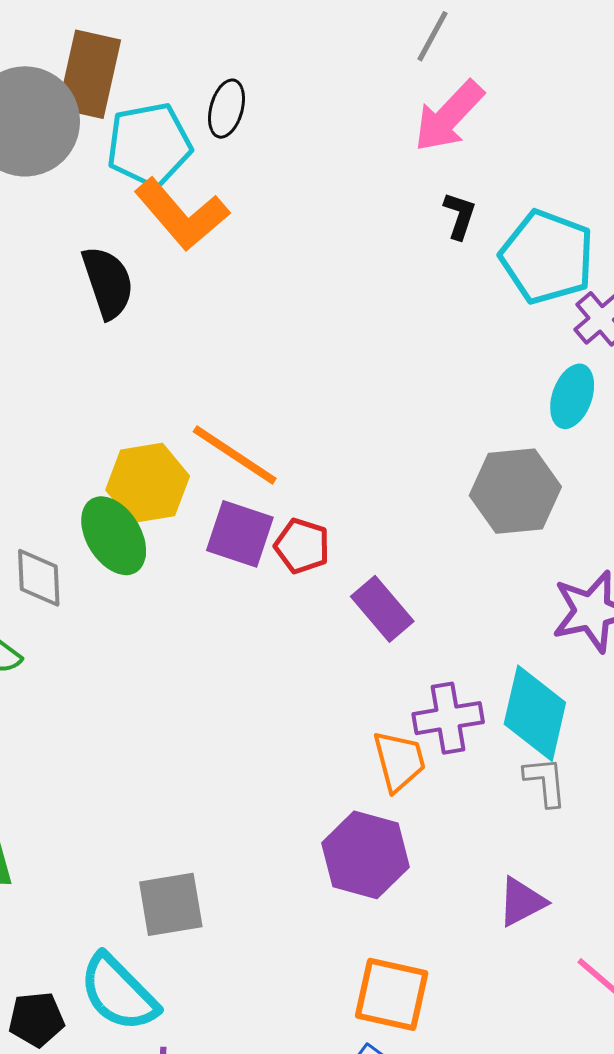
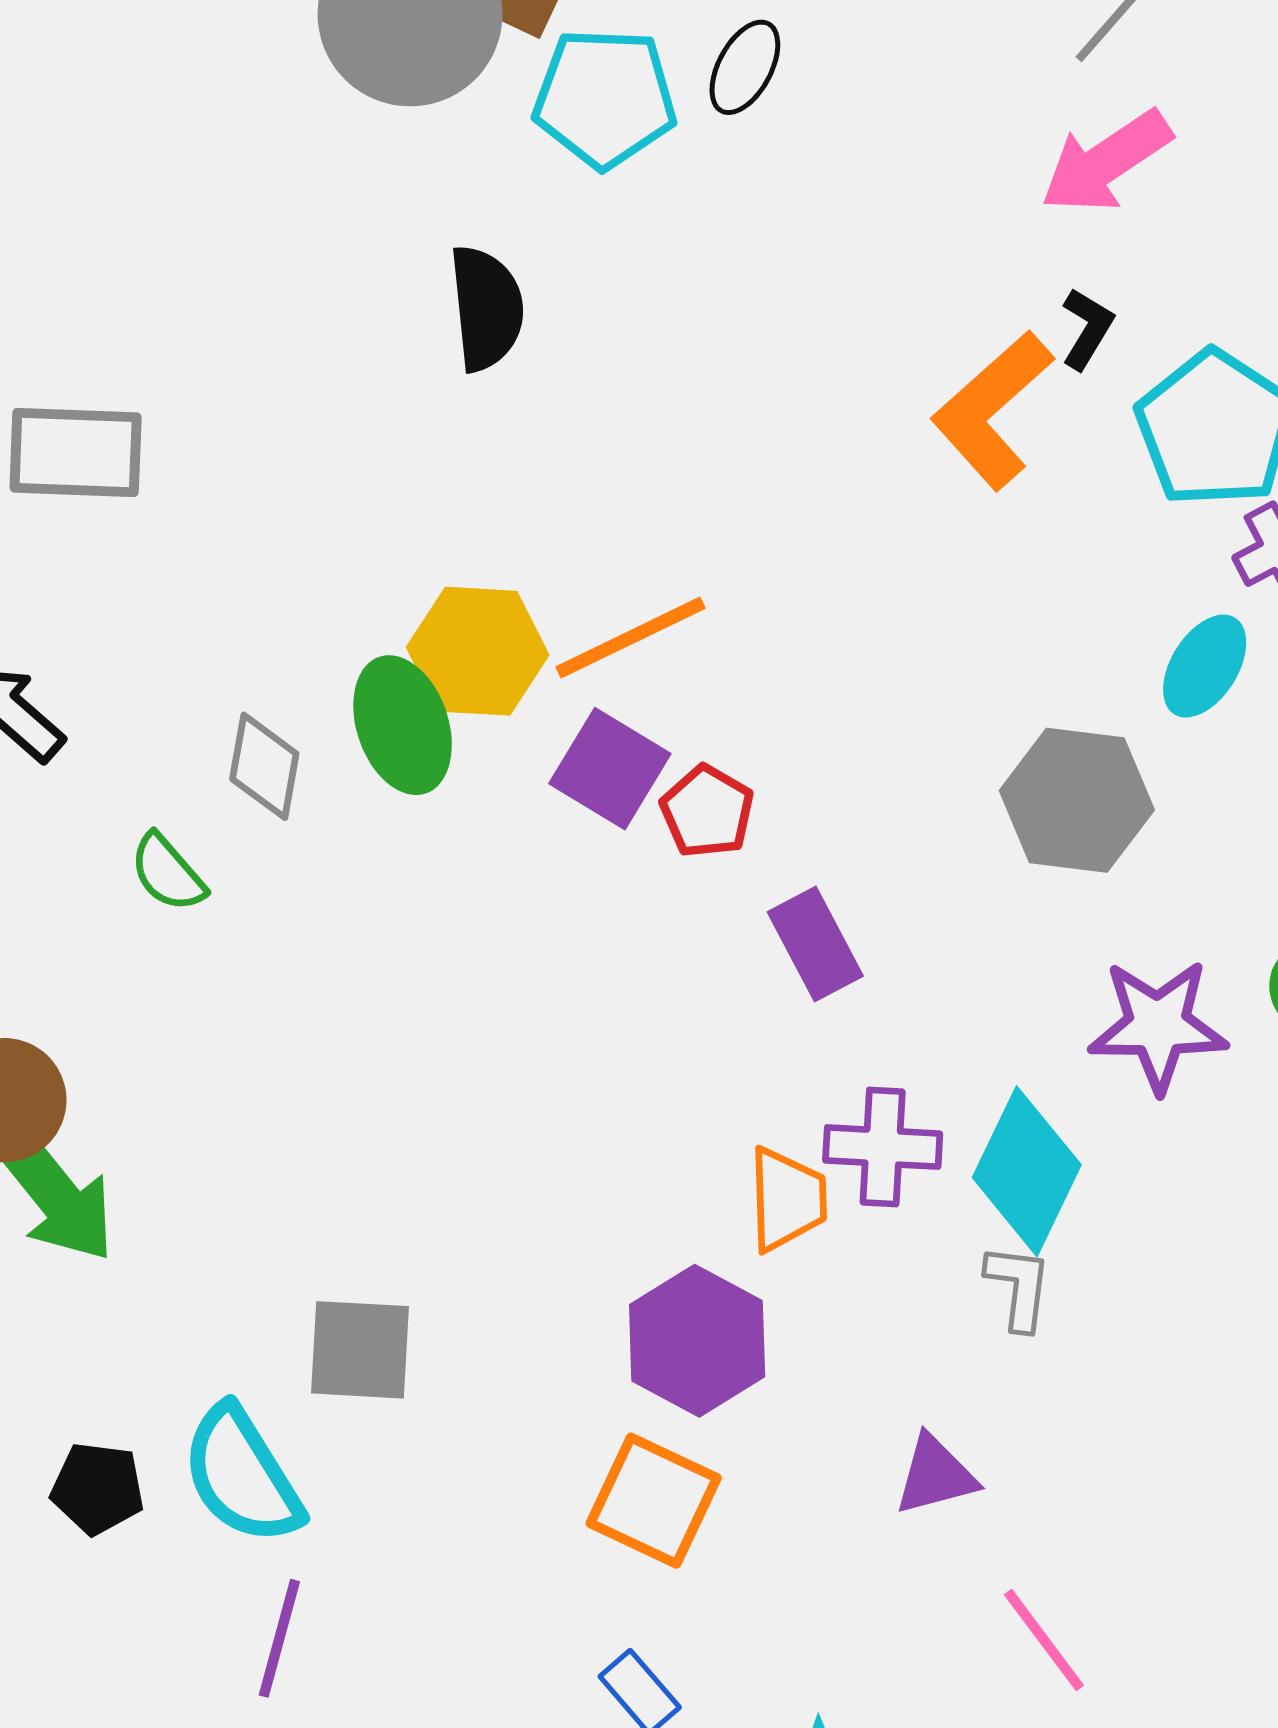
orange L-shape: (182, 214) -> (992, 410), moved, turned 76
orange line: (235, 455) -> (631, 638), turned -72
orange square: (392, 994) -> (654, 1501), moved

